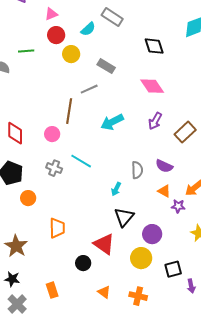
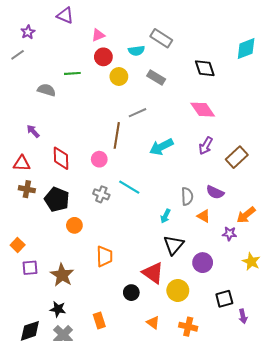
cyan semicircle: (88, 29) -> (136, 51), turned 35
gray rectangle: (106, 66) -> (156, 78), moved
orange triangle: (164, 191) -> (204, 216), moved
yellow circle: (141, 258) -> (178, 290), moved

